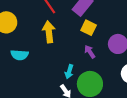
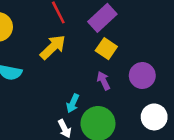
yellow arrow: (49, 32) -> (53, 47), turned 45

